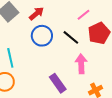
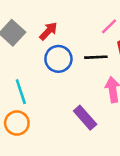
black line: (71, 37) -> (96, 57), turned -36

